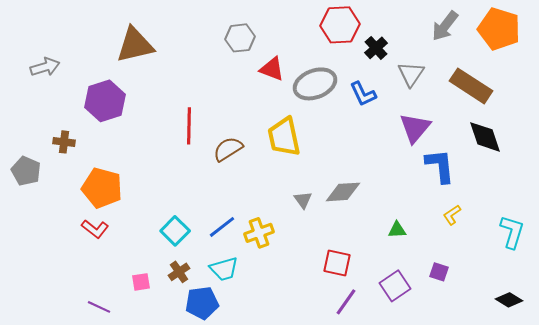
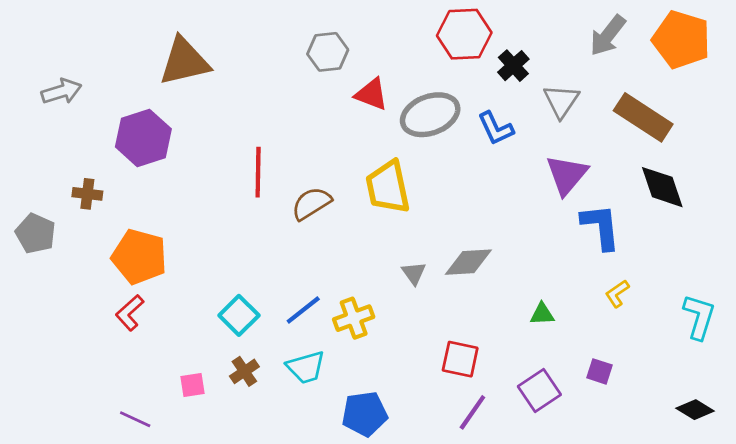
red L-shape: (95, 229) -> (130, 313), turned 100
blue pentagon: (202, 303) -> (365, 414), moved

